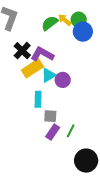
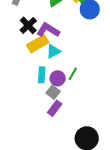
purple circle: (63, 80) -> (58, 78), moved
gray square: (50, 116) -> (53, 92), turned 32
green line: (71, 131) -> (73, 74), moved

